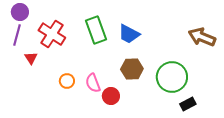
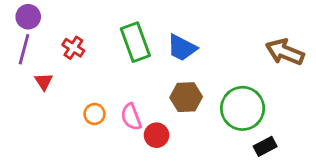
red cross: (52, 34) -> (73, 48), size x0.6

